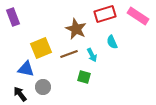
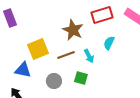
cyan semicircle: (112, 42) -> (109, 43), turned 48
gray circle: (43, 87) -> (54, 81), moved

